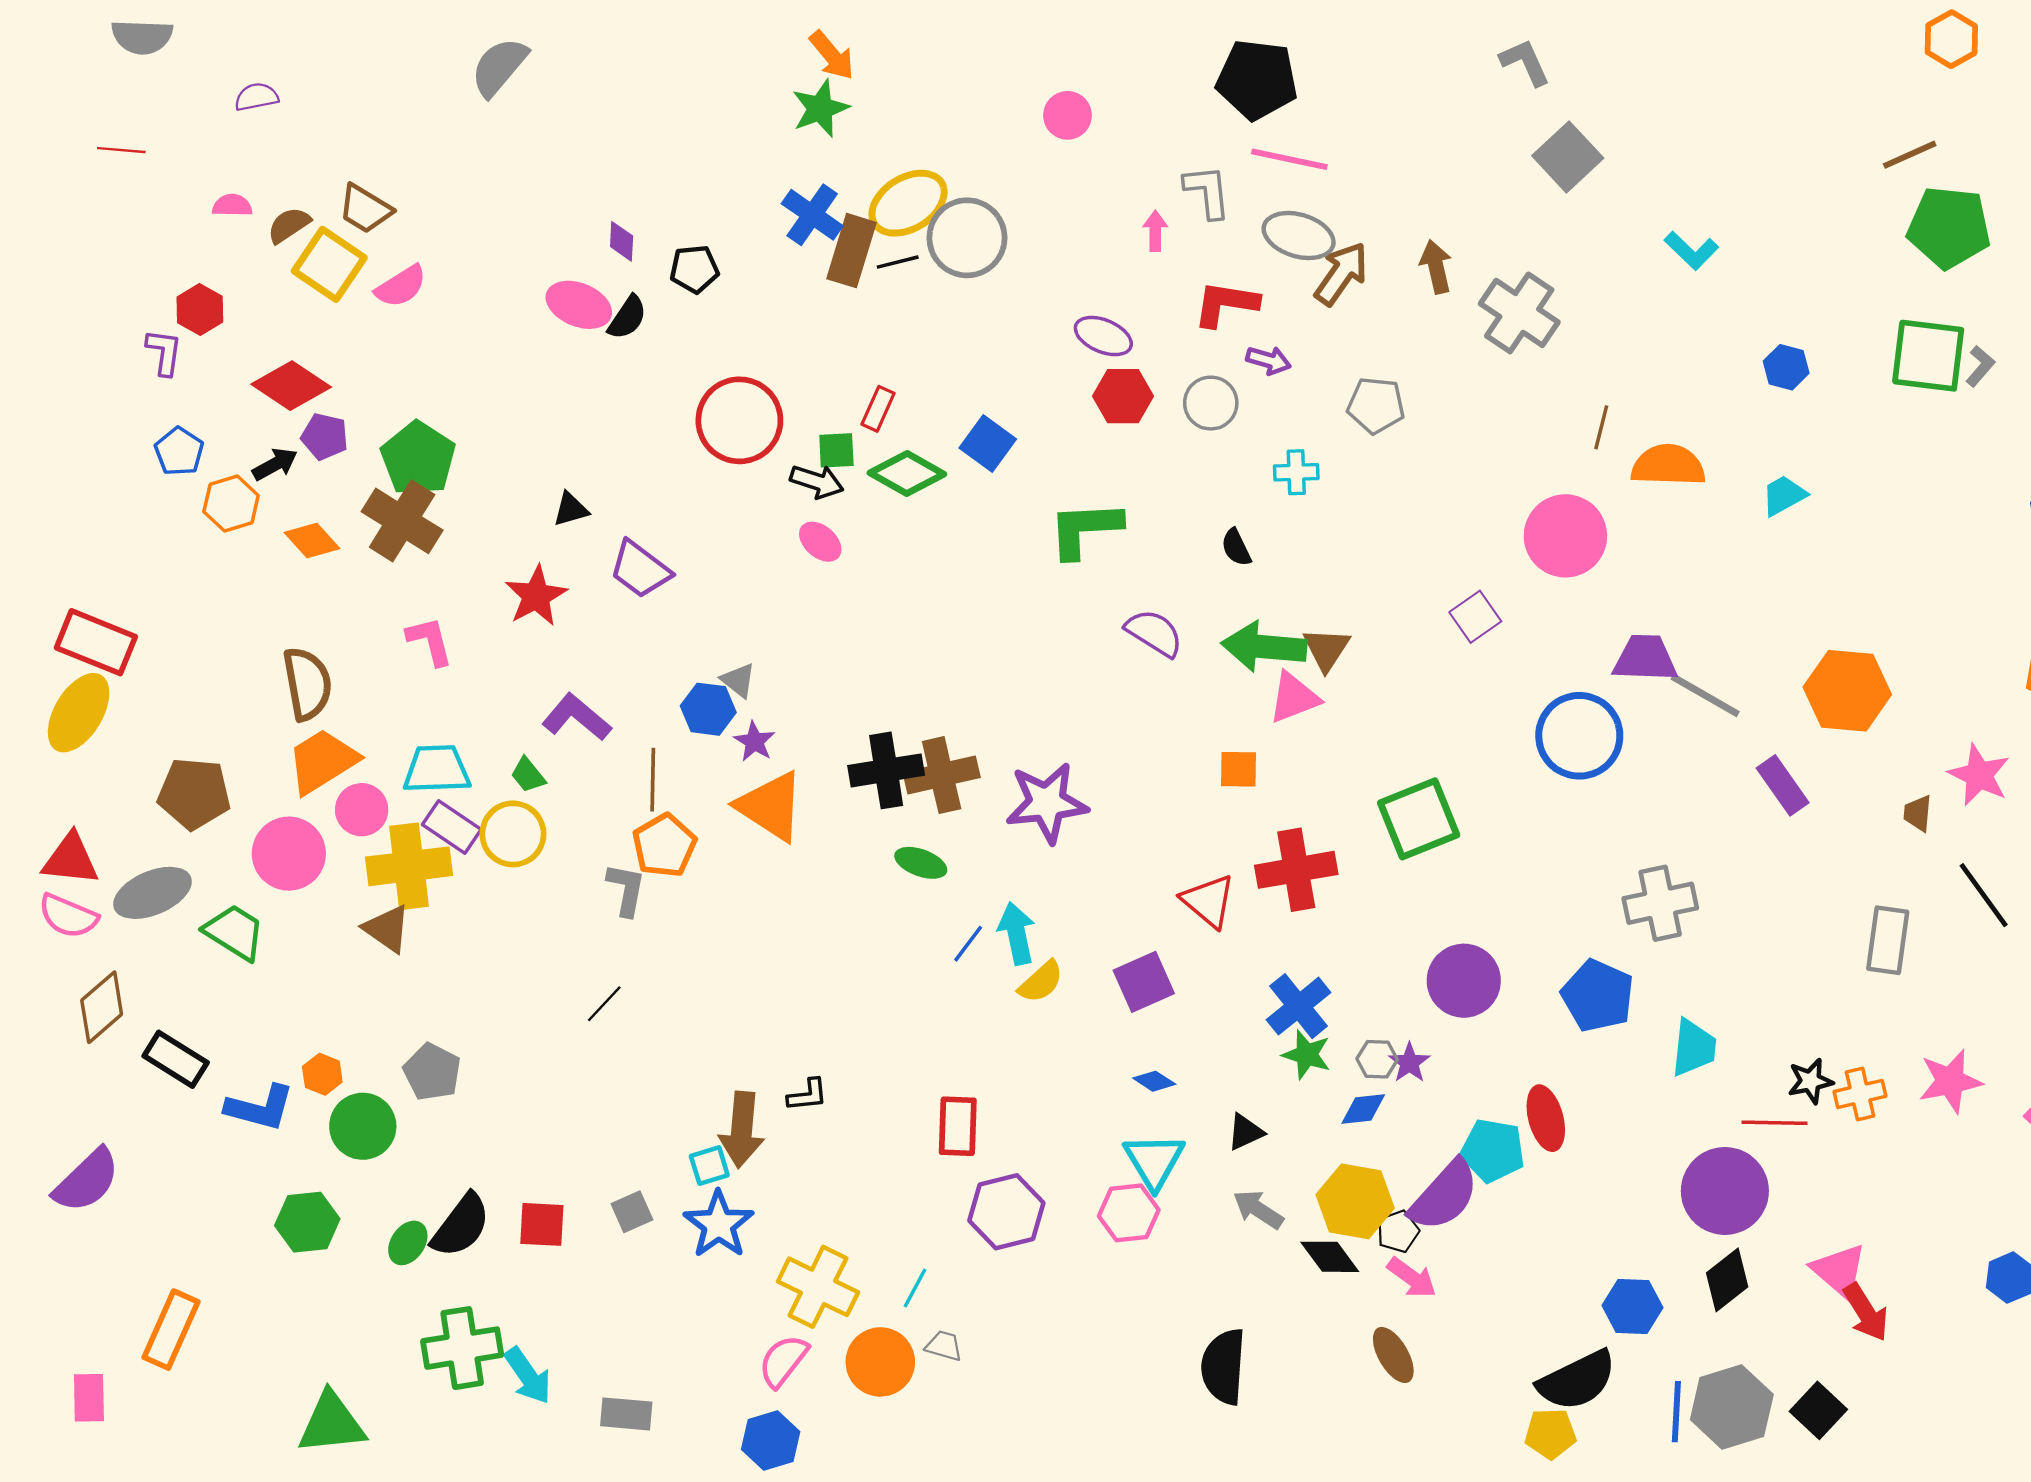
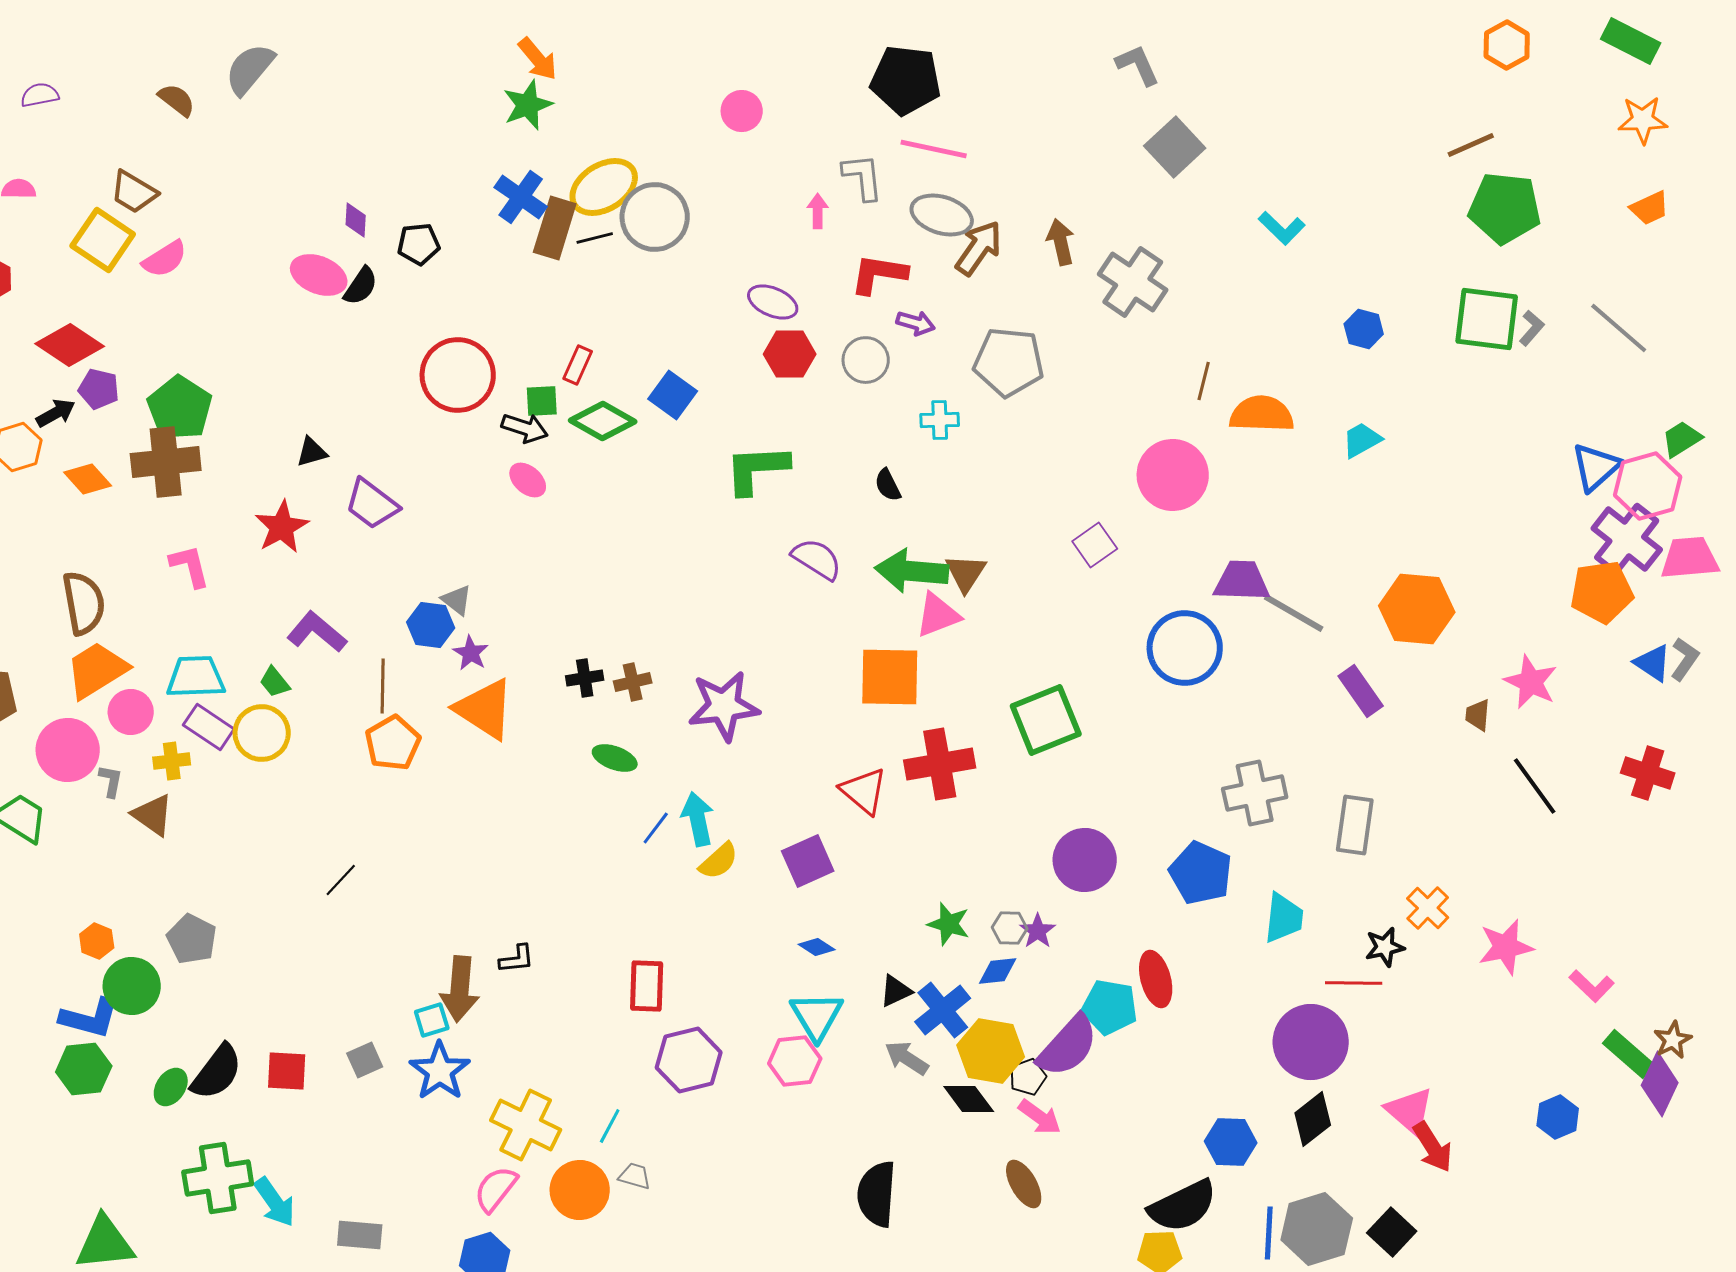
brown semicircle: (289, 225) -> (177, 100), moved, turned 72
gray pentagon: (1376, 405) -> (1009, 362), size x1.4
brown cross: (402, 521) -> (166, 462), turned -38
orange square: (1238, 769) -> (890, 677), size x1.8
black cross: (886, 770) -> (585, 678), size x0.6
brown cross: (942, 775) -> (633, 682), size x0.6
yellow cross: (409, 866) -> (172, 761), size x0.5
gray L-shape: (626, 889) -> (111, 781), moved, size x0.7
gray rectangle: (1888, 940) -> (1355, 825), moved
blue cross: (1299, 1006) -> (943, 1010), moved
orange cross: (1860, 1094) -> (1428, 908), moved, turned -33
blue L-shape: (260, 1108) -> (90, 1018), moved

